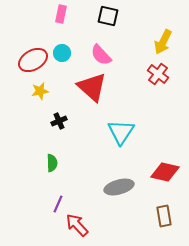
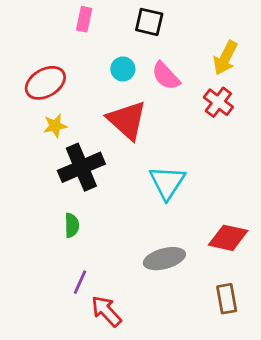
cyan circle: (62, 53) -> (123, 69), moved
pink semicircle: (101, 55) -> (166, 76), moved
black cross: (59, 121) -> (81, 167), size x2.0

